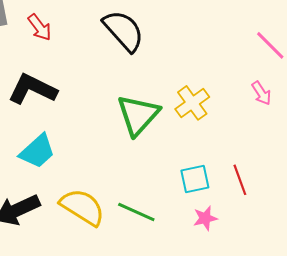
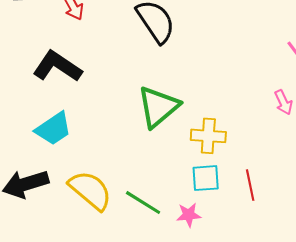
yellow cross: (192, 103) -> (208, 136), moved, turned 32
pink star: (205, 218) -> (189, 215), moved

